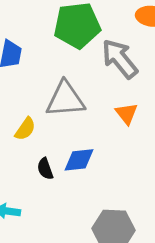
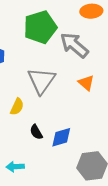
gray triangle: (65, 99) -> (41, 81), turned -40
blue diamond: (79, 160) -> (61, 137), moved

